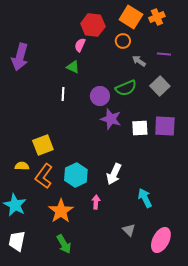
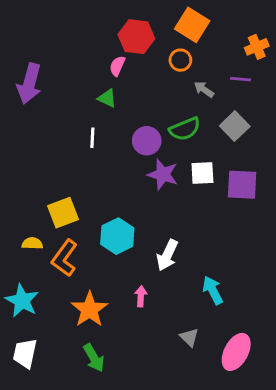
orange cross: (157, 17) -> (257, 47), moved
white square: (140, 128) -> (202, 173), moved
cyan hexagon: (76, 175) -> (117, 236), moved

